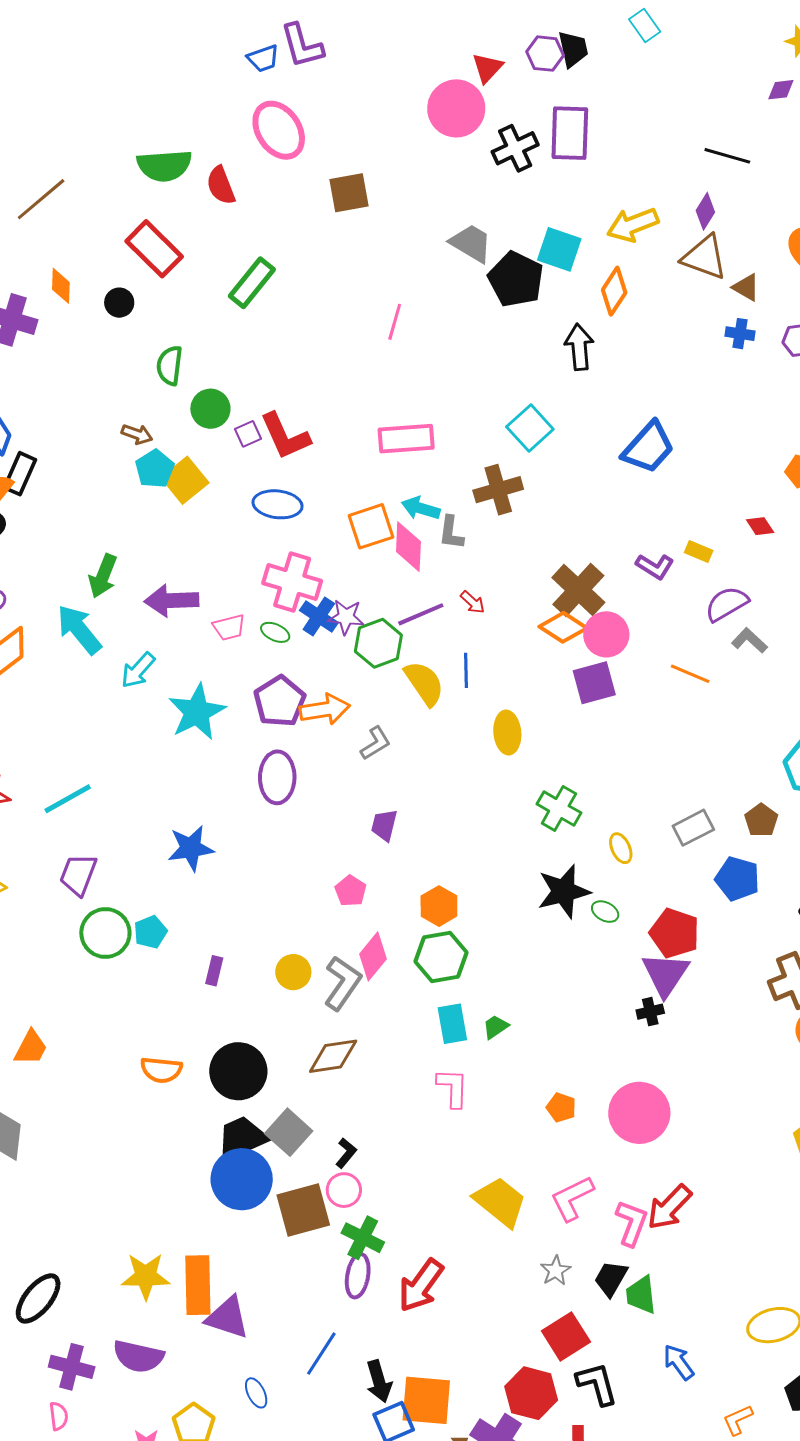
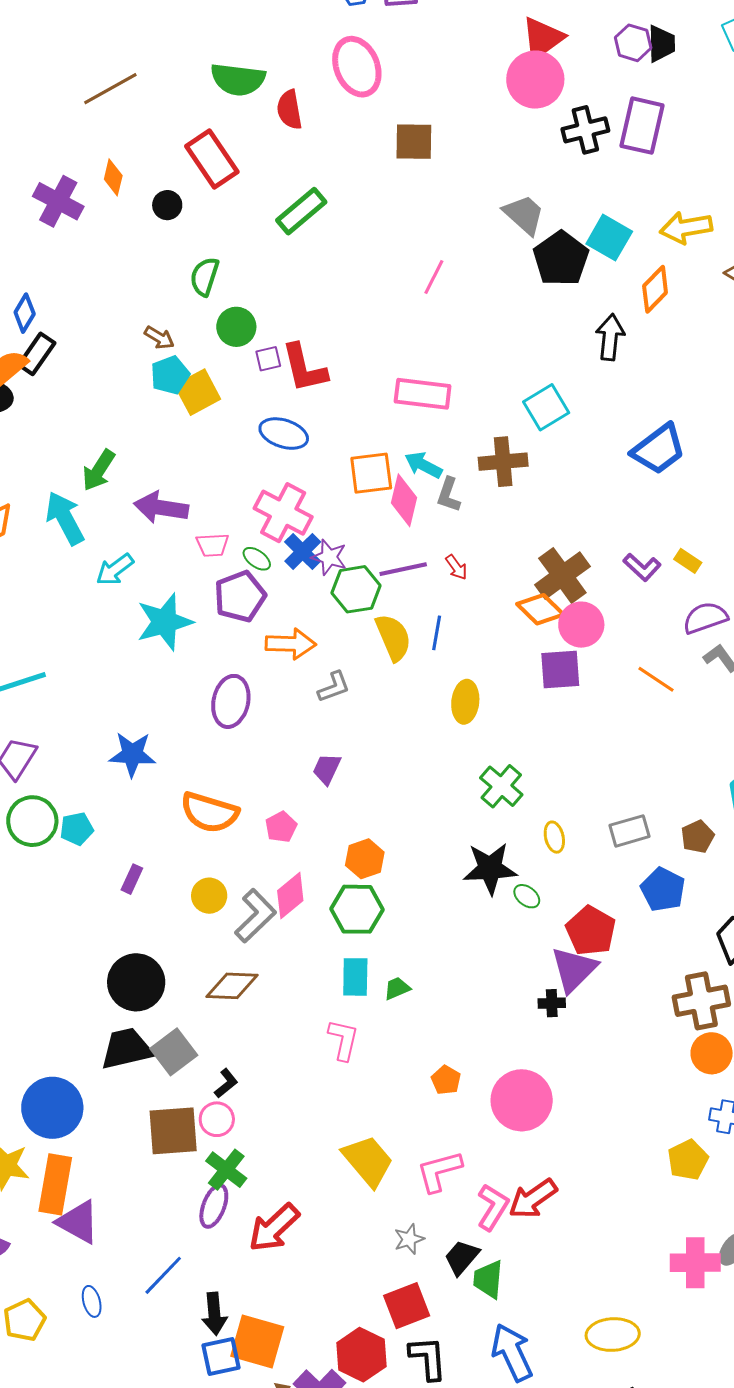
red triangle: (487, 68) -> (543, 38), moved, size x1.4
purple pentagon: (280, 701) -> (240, 596), moved
orange semicircle: (161, 1070) -> (209, 812), moved, size x1.4
blue circle: (242, 1179) -> (52, 1108), moved
blue arrow: (679, 1362) -> (512, 1352), size x1.5

